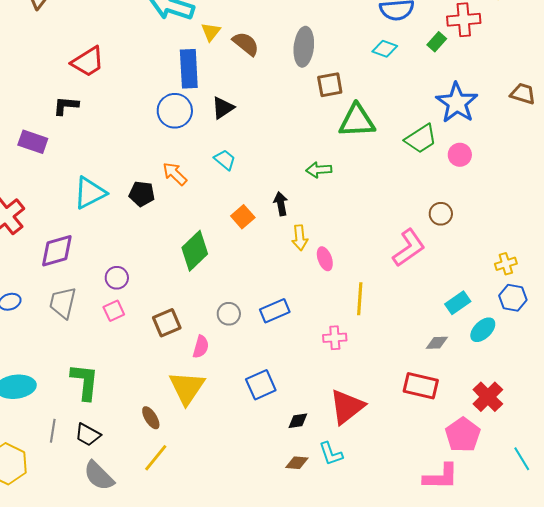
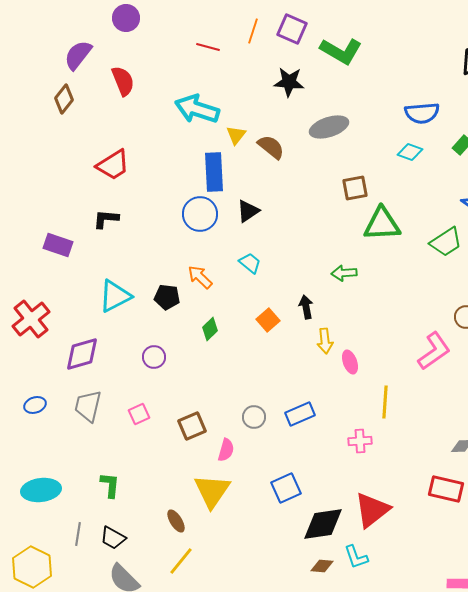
gray ellipse: (304, 47) -> (329, 127), moved, turned 66
black L-shape: (66, 106) -> (106, 219), moved
green diamond: (195, 251) -> (210, 329), moved, size x0.6
purple circle: (117, 278) -> (154, 357), moved
green L-shape: (85, 382) -> (110, 485), size x0.7
black diamond: (298, 421) -> (323, 524), size x2.0

